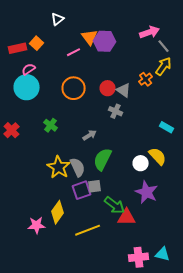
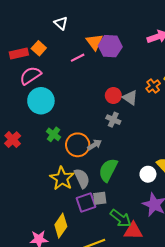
white triangle: (58, 19) -> (61, 23), turned -40
pink semicircle: (29, 69) -> (30, 76), size x1.5
cyan circle: (27, 87) -> (41, 101), moved
orange circle: (74, 88) -> (78, 145), moved
gray cross: (116, 111) -> (113, 120), moved

